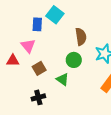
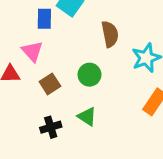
green circle: (74, 60) -> (89, 75), moved
green triangle: (63, 79) -> (87, 117), moved

